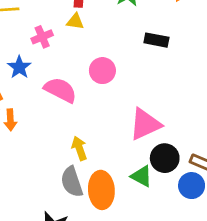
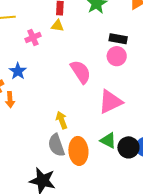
blue star: (19, 67) -> (18, 71), moved
pink circle: (102, 71) -> (117, 56), moved
pink semicircle: (60, 90) -> (81, 72), moved, turned 30
black circle: (165, 158) -> (128, 147), moved

